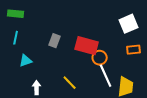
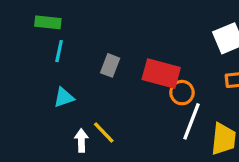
cyan line: (16, 38) -> (59, 51), moved
white line: (106, 76) -> (192, 121), turned 45
yellow line: (70, 83) -> (104, 132), moved

